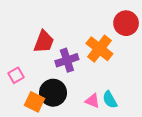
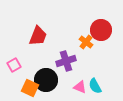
red circle: (126, 23) -> (101, 30), moved
orange cross: (99, 49) -> (86, 42), size x0.6
purple cross: (67, 60) -> (66, 61), moved

